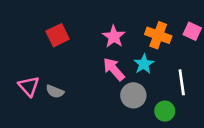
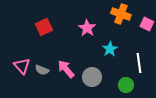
orange cross: (158, 35) -> (121, 14), moved
pink arrow: (114, 69) -> (66, 69), moved
gray circle: (133, 95) -> (92, 77), moved

